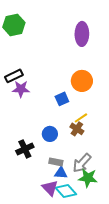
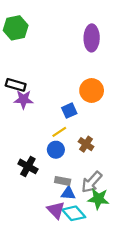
black rectangle: (14, 76) -> (16, 85), turned 42
yellow line: (81, 118) -> (59, 132), moved
black cross: (25, 149) -> (28, 166), turned -36

